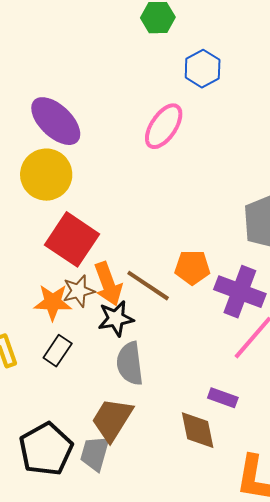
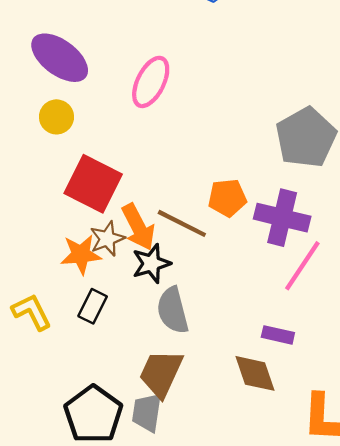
pink ellipse: (164, 126) -> (151, 82), moved
yellow circle: (46, 175) -> (56, 117), size x0.6

